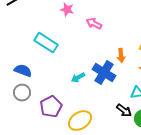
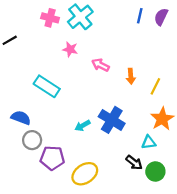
orange arrow: (121, 56) -> (131, 76), moved
gray circle: (22, 93) -> (32, 140), moved
purple pentagon: (51, 107) -> (52, 158), turned 30

